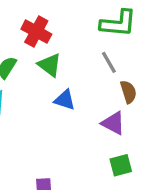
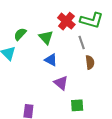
red cross: (36, 32) -> (66, 21), moved
purple triangle: (113, 123) -> (61, 83), moved

